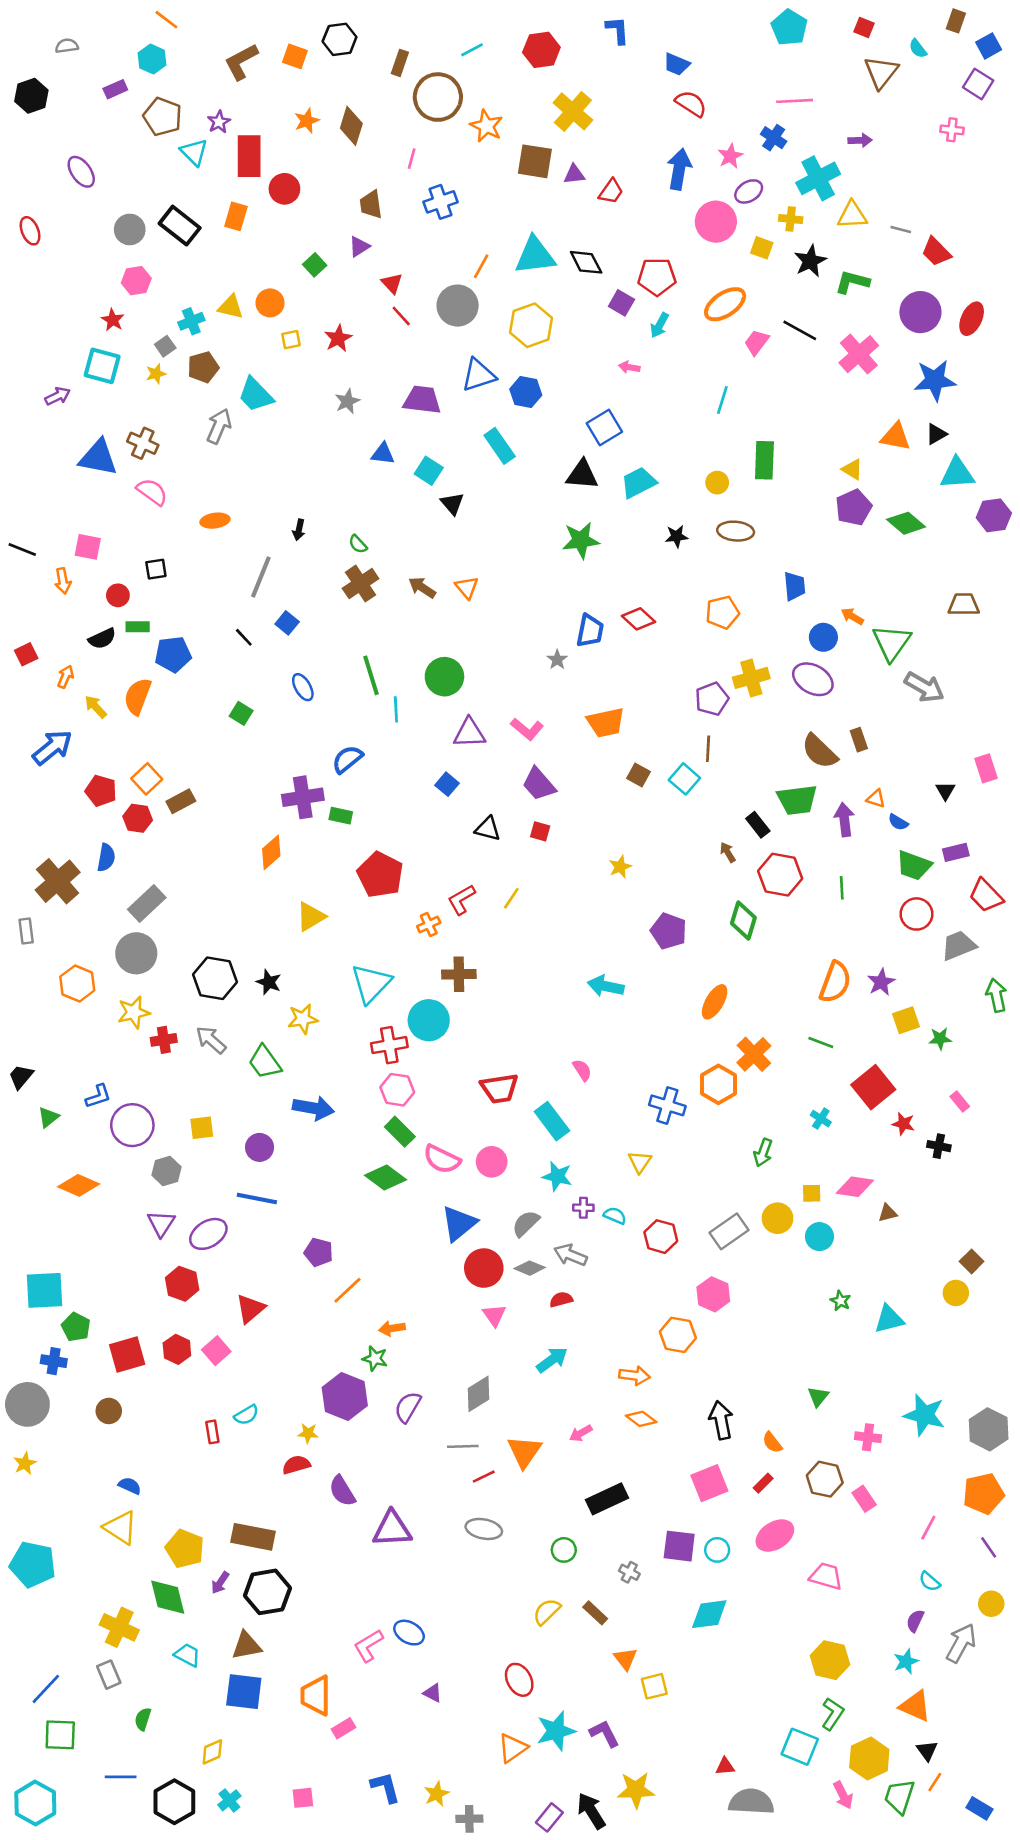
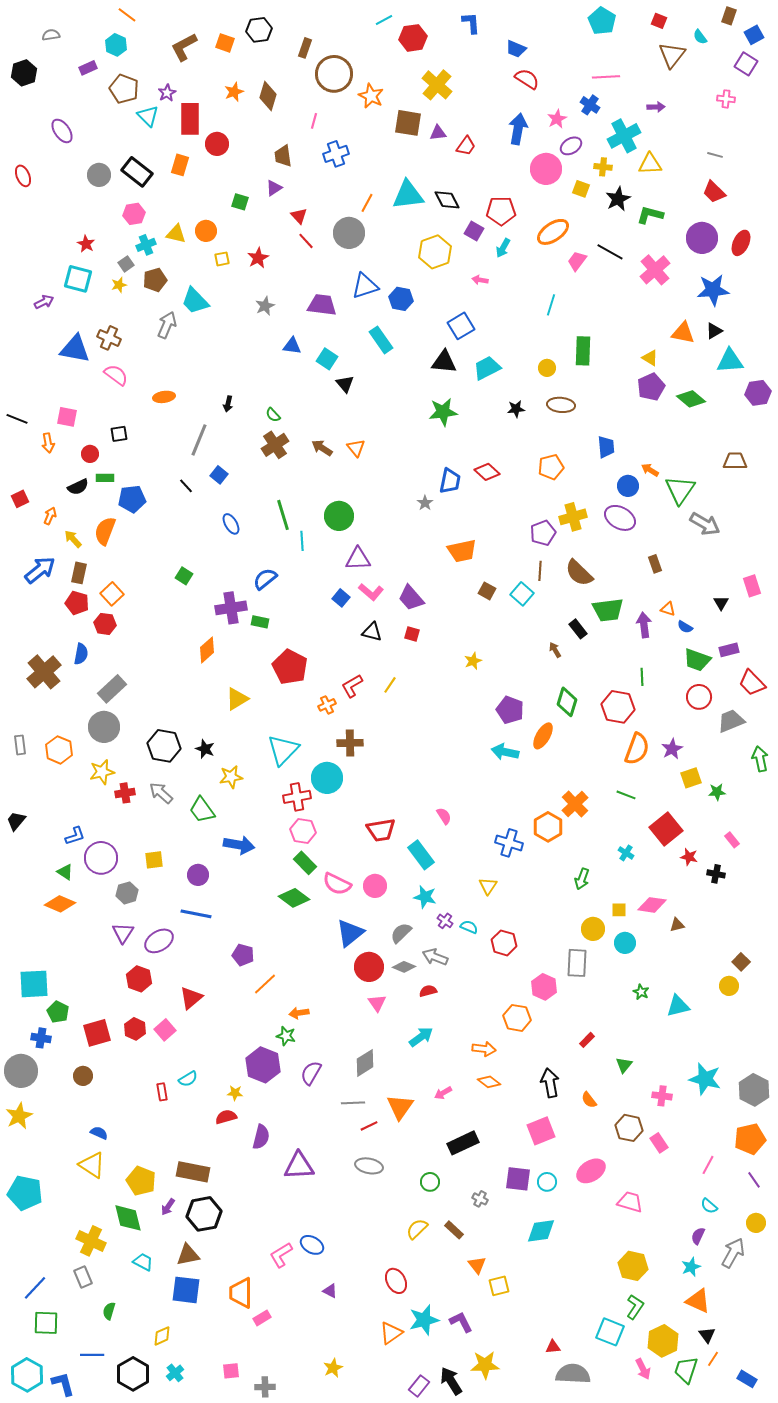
cyan line: (472, 50) -> (384, 20), moved
gray line: (901, 229) -> (715, 155), moved
green square: (315, 265) -> (240, 202), turned -30
pink hexagon: (136, 281) -> (134, 214), moved
yellow hexagon: (531, 325) -> (435, 252), moved
green square: (241, 713) -> (184, 576), moved
pink L-shape: (527, 729) -> (371, 592), moved
brown semicircle: (819, 751) -> (579, 573), moved
brown rectangle: (181, 801) -> (79, 573), moved, turned -50
red hexagon: (780, 875) -> (618, 707), moved
gray rectangle: (26, 931) -> (20, 745), moved
cyan arrow: (606, 986) -> (505, 752), moved
orange ellipse: (715, 1002) -> (543, 736), moved
green triangle: (48, 1117) -> (65, 872), moved, turned -48
purple cross: (583, 1208) -> (445, 921), turned 35
gray rectangle: (729, 1231) -> (577, 963), moved, turned -52
yellow star: (25, 1463) -> (19, 1116), size x1.5
red rectangle: (763, 1483) -> (587, 1040), moved
purple semicircle: (342, 1491) -> (261, 1137), turned -135
blue L-shape: (385, 1787) -> (63, 1384), moved
gray cross: (469, 1819) -> (265, 1387), moved

